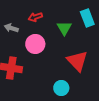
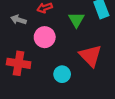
cyan circle: (61, 88) -> (62, 74), moved

